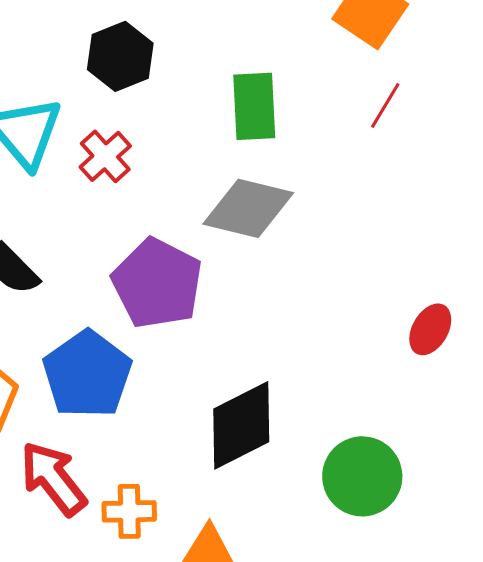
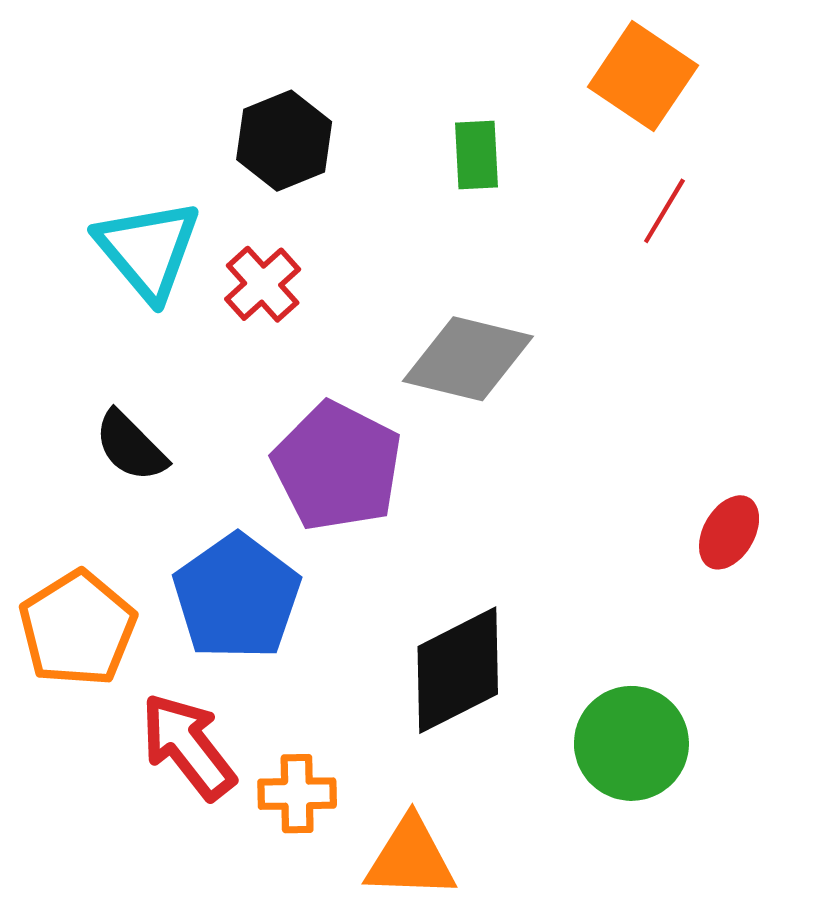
green rectangle: (254, 106) -> (476, 155), moved, size x0.7

